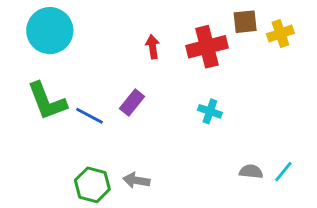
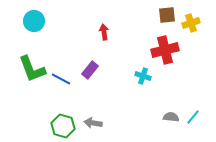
cyan circle: (50, 31) -> (34, 21), size x0.7
red cross: (207, 47) -> (165, 50), moved

